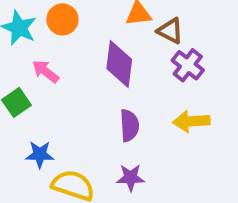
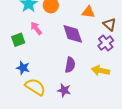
brown triangle: (170, 31) -> (110, 24), moved
purple diamond: (119, 64) -> (73, 34), turned -40

